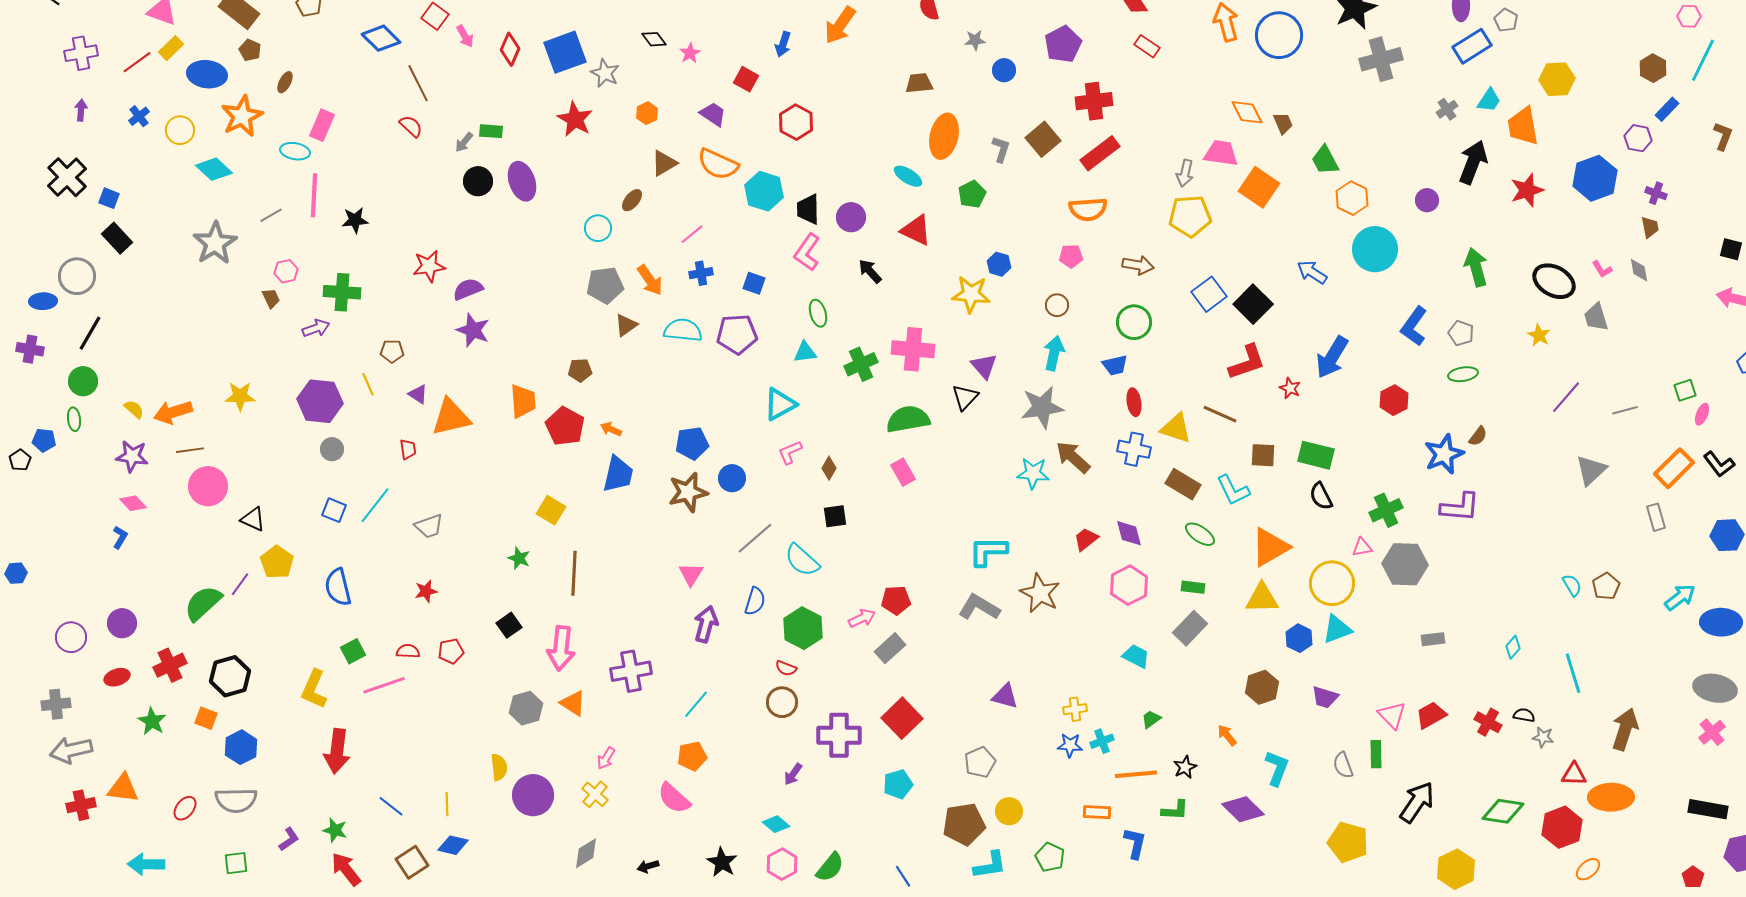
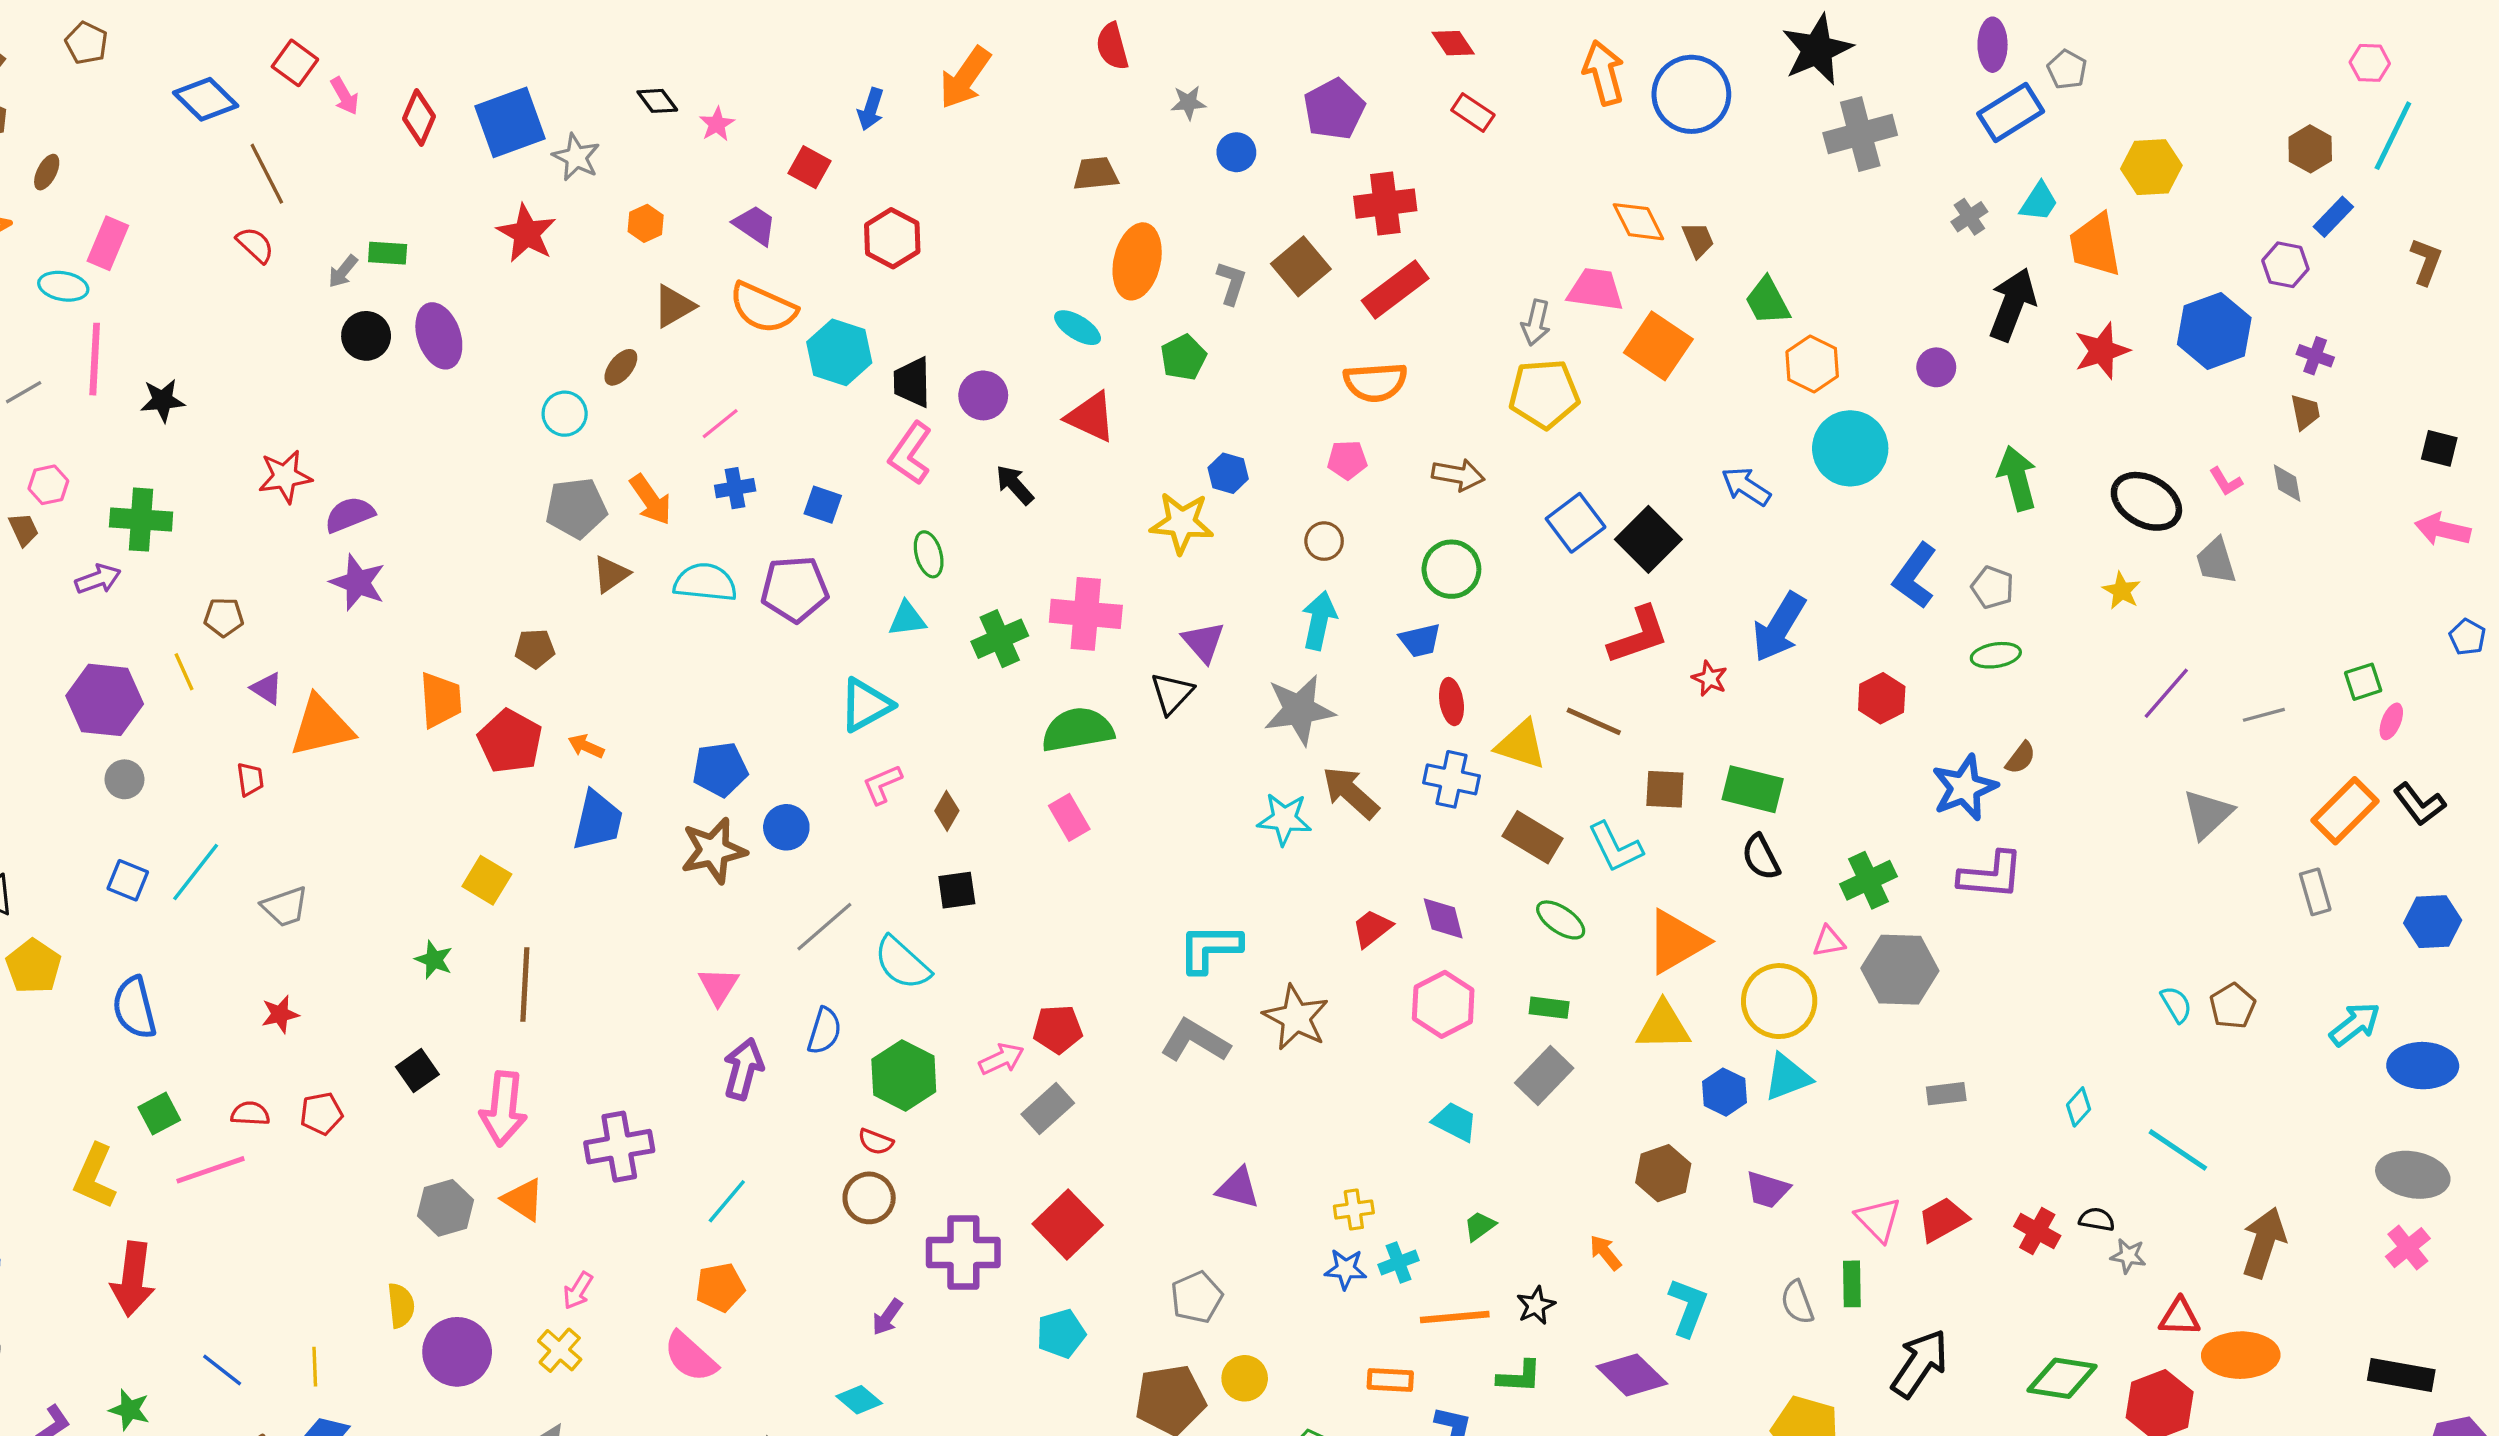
cyan line: (1573, 673) -> (2178, 1150), turned -39

